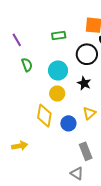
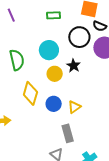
green semicircle: (27, 65) -> (17, 60), moved, size x1.5
yellow circle: (57, 94) -> (55, 74), moved
yellow triangle: (89, 113) -> (74, 107), moved

